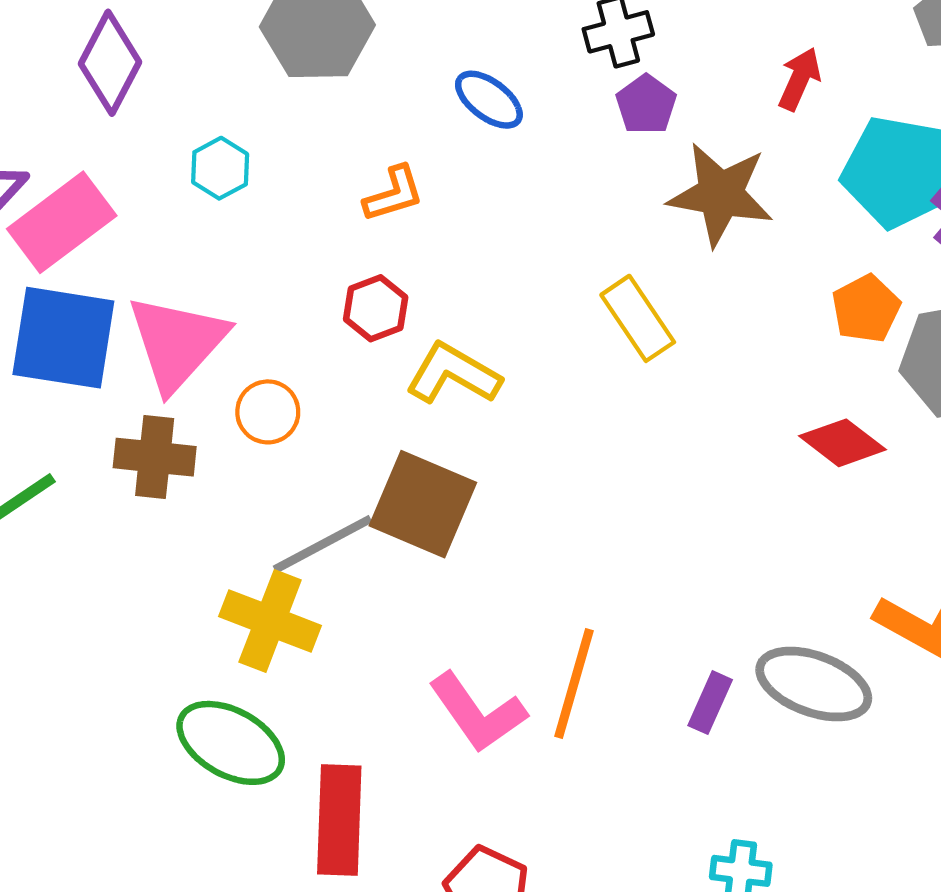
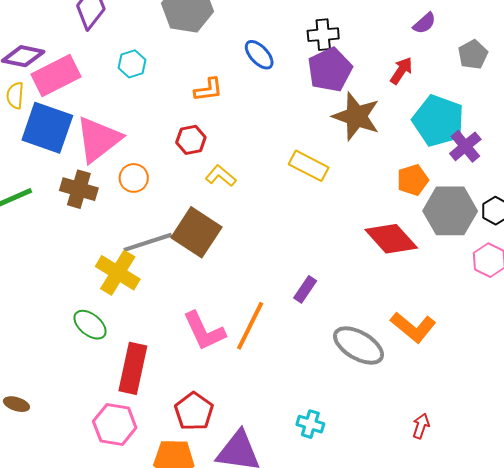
purple pentagon: (646, 104) -> (330, 70), size x1.6
yellow rectangle: (638, 318) -> (309, 166), turned -39
yellow L-shape: (453, 374) -> (221, 176), size x0.7
red diamond: (842, 443) -> (391, 239), size x1.4
purple rectangle: (710, 703) -> (305, 289), moved
green ellipse: (231, 743) -> (90, 325), size x0.7

